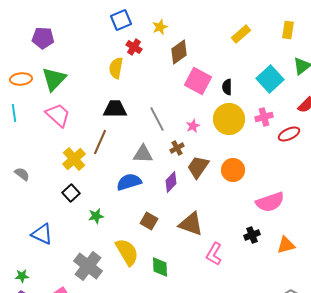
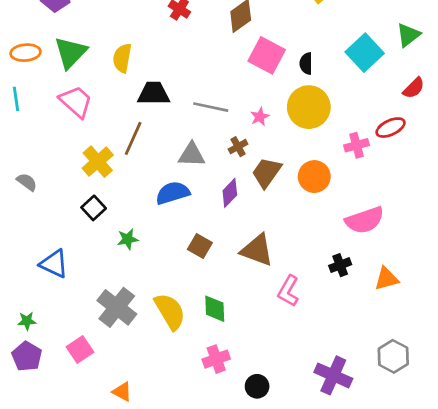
yellow semicircle: (116, 68) -> (122, 58), moved
pink cross: (264, 117) -> (356, 145), moved
gray line: (157, 119) -> (211, 107), turned -50
yellow semicircle: (127, 252) -> (170, 311), moved

